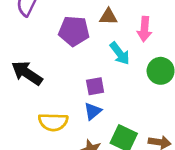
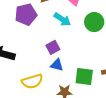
blue triangle: (93, 111) -> (57, 65), turned -48

